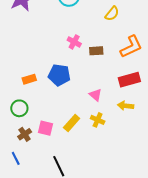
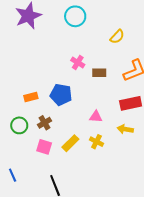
pink triangle: (95, 95) -> (96, 117), turned -40
brown cross: (25, 134) -> (44, 123), moved

